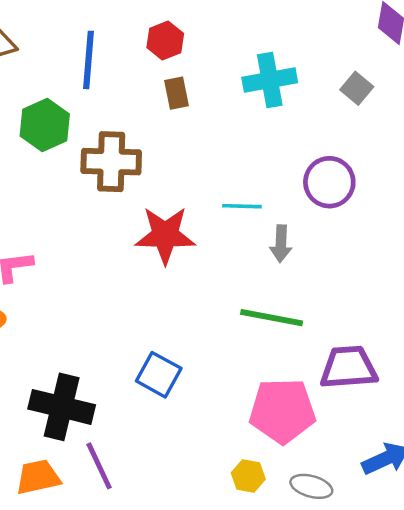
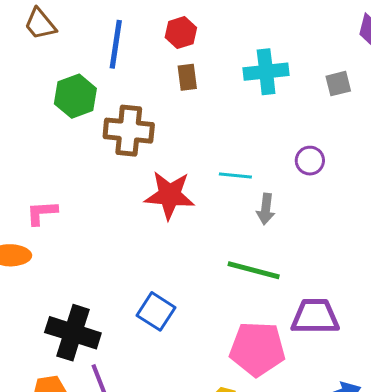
gray square: (357, 88) -> (338, 84), turned 32
purple circle: (329, 182) -> (310, 161), size x0.7

